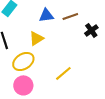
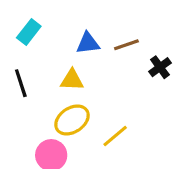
yellow triangle: (36, 38) -> (72, 80), turned 35
yellow ellipse: (23, 61) -> (72, 120), moved

